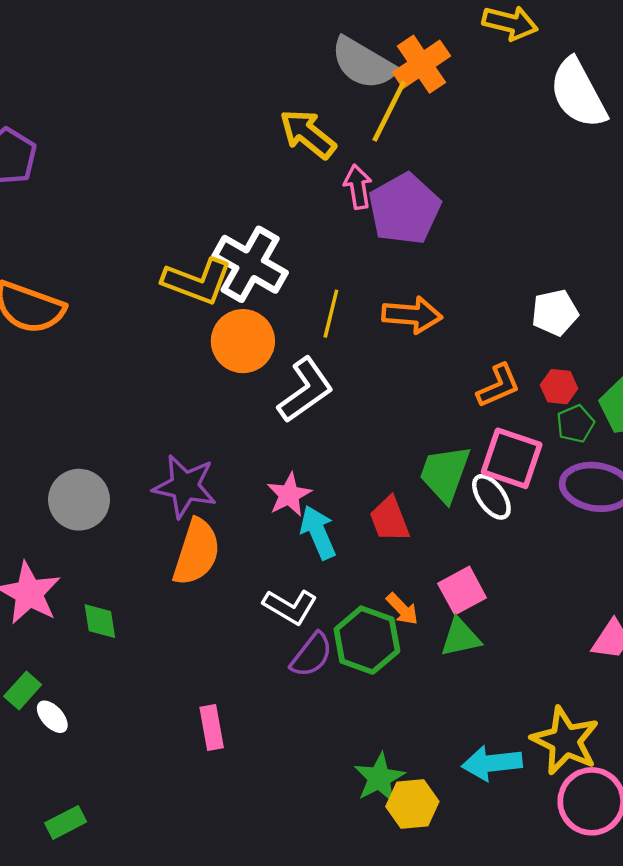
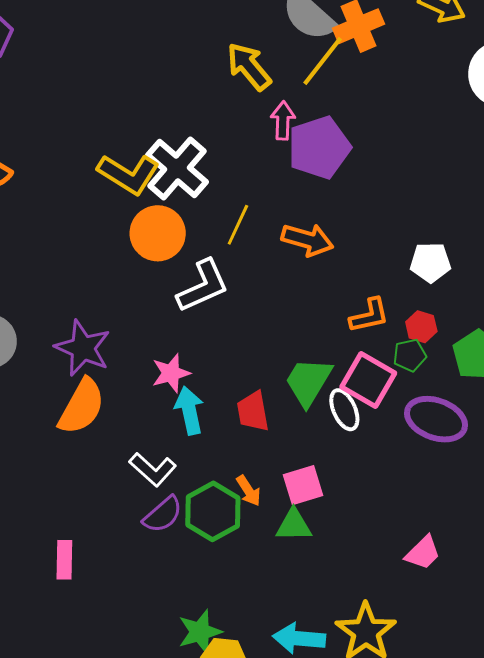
green pentagon: (575, 424) -> (410, 355), moved

